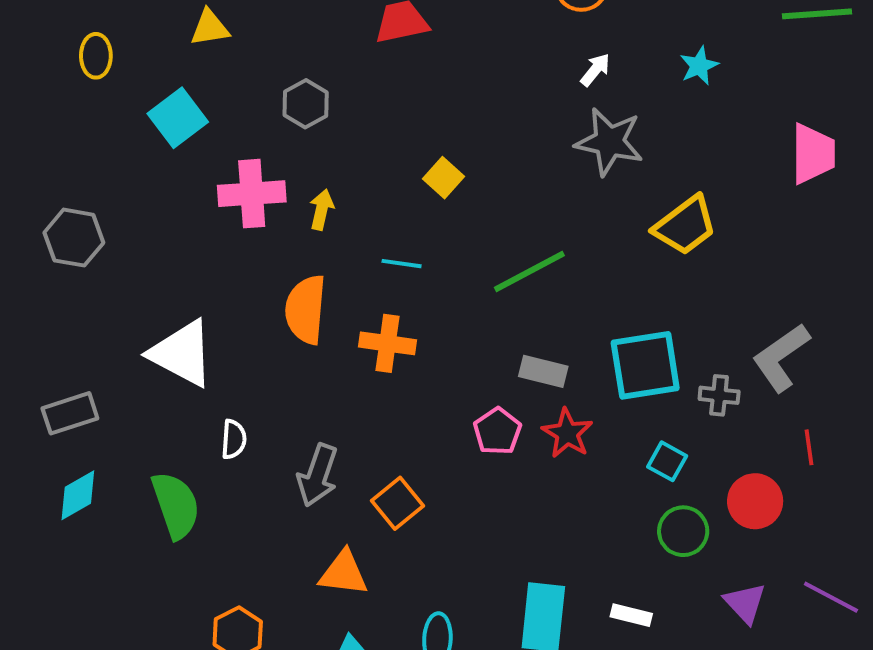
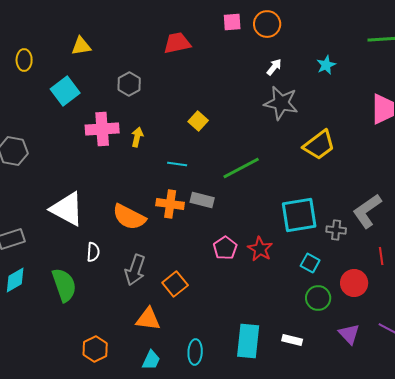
orange semicircle: (306, 309) -> (129, 217), moved, turned -68
gray rectangle: (543, 371) -> (202, 200), moved

